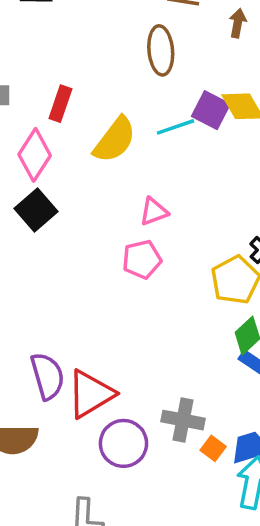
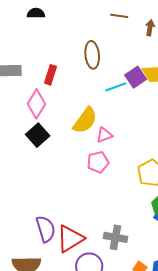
brown ellipse: (161, 50) -> (92, 55), moved
purple square: (211, 110) -> (136, 77), turned 30
yellow semicircle: (115, 140) -> (85, 120), moved
gray cross: (183, 420) -> (115, 237), moved

